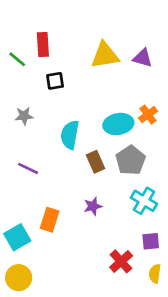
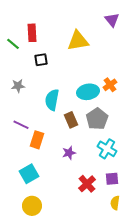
purple triangle: (143, 58) -> (112, 20), moved, turned 35
orange rectangle: (50, 220) -> (37, 140), moved
cyan square: (17, 237) -> (29, 174), moved
red cross: (121, 261) -> (87, 184), moved
yellow circle: (19, 278) -> (32, 206), moved

